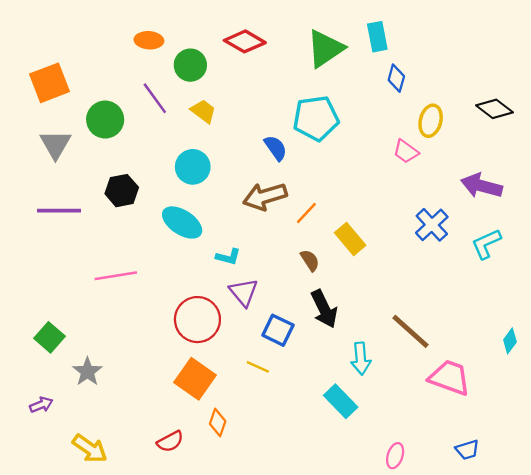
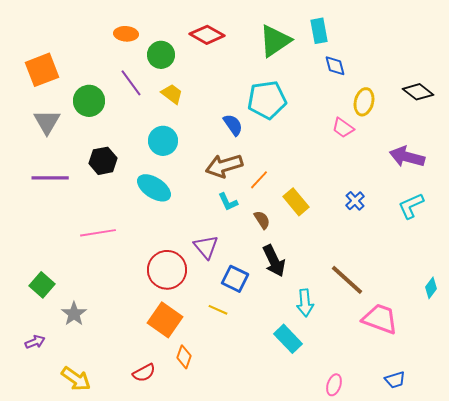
blue diamond: (396, 78) -> (335, 66), turned -30
blue cross: (432, 225) -> (355, 201), moved, size x0.7
cyan L-shape: (228, 257) -> (228, 202), moved, turned 50

